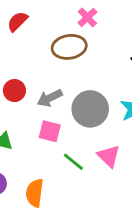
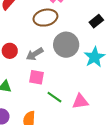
gray circle: (90, 109) -> (66, 45), moved
pink triangle: (109, 156) -> (80, 101), moved, turned -48

